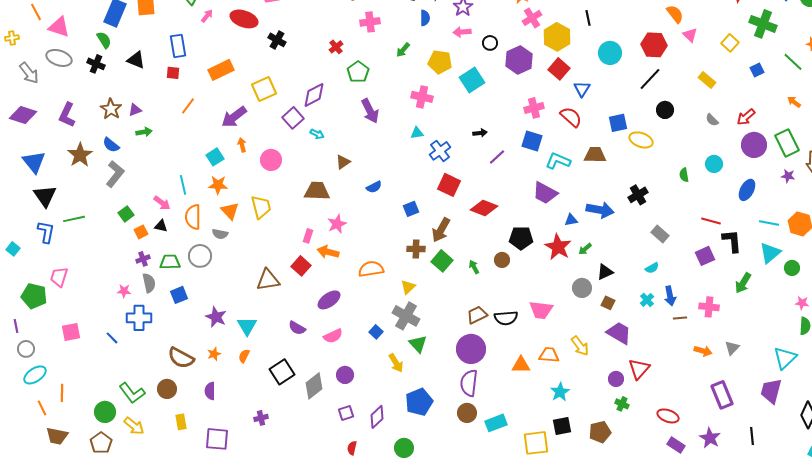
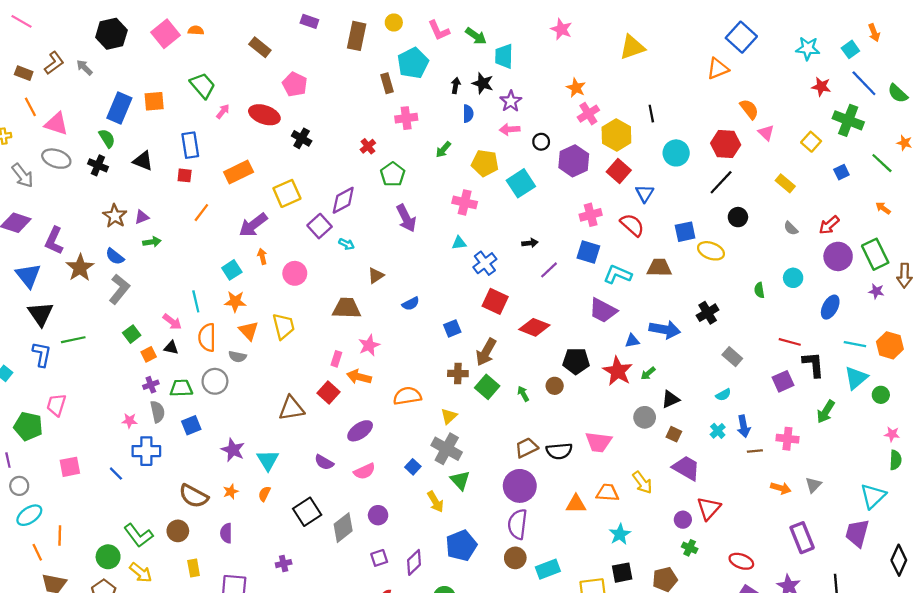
purple L-shape: (67, 115) -> (54, 241), moved

